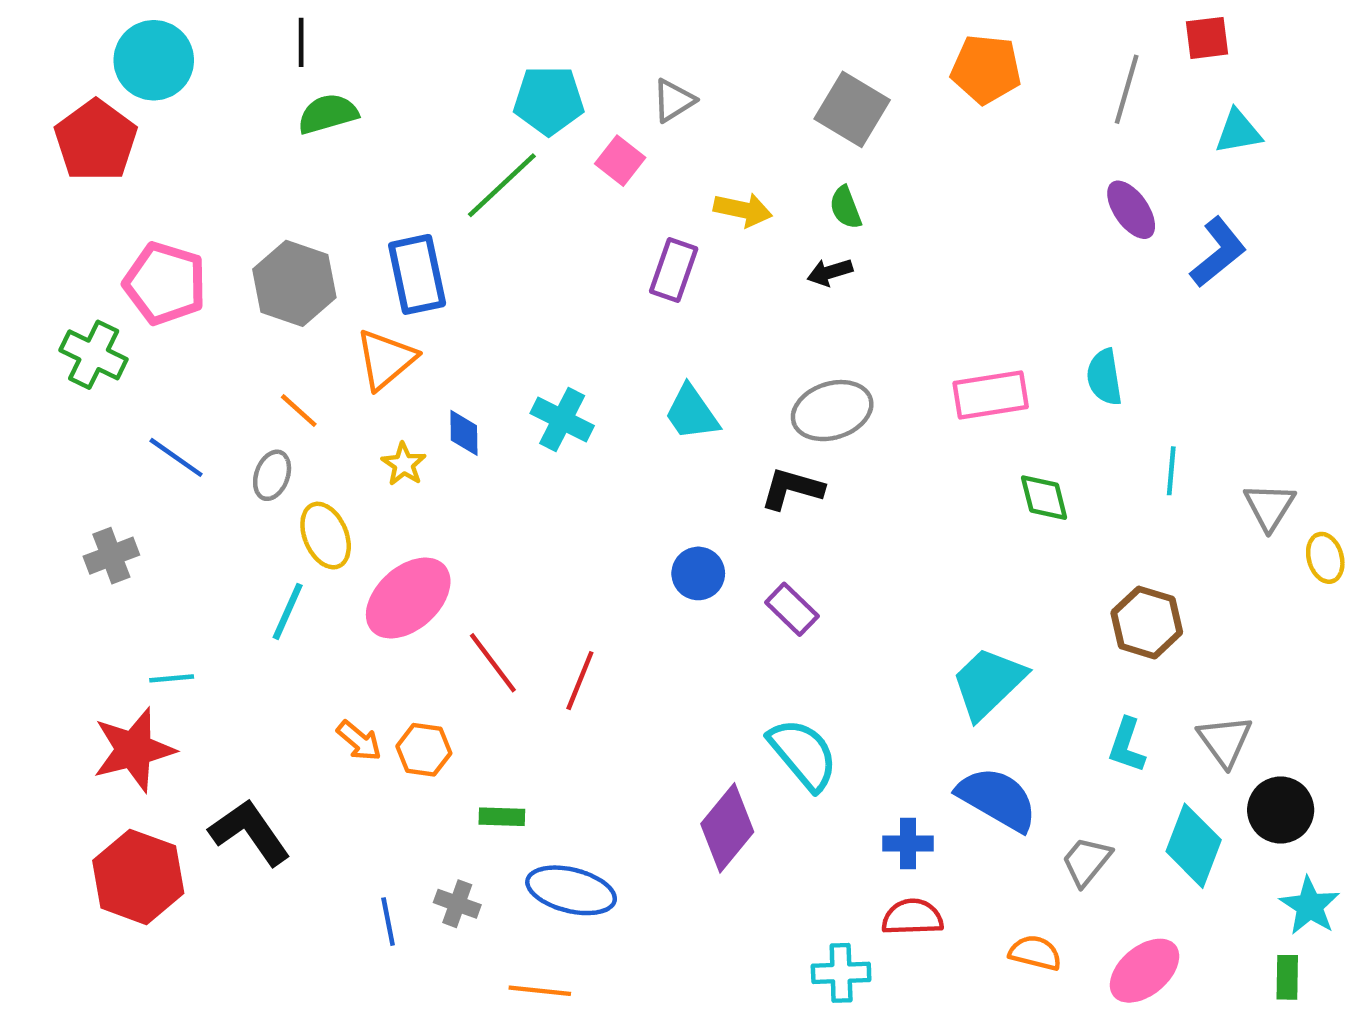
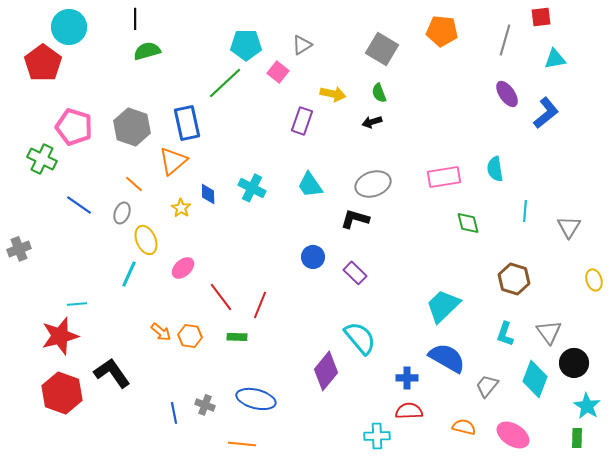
gray cross: (111, 556) -> (19, 249), moved
yellow ellipse: (1325, 558) -> (594, 280), moved
pink ellipse: (408, 598) -> (183, 268), size x0.6
green rectangle: (502, 817) -> (237, 337), moved
pink ellipse: (1145, 971) -> (513, 435), turned 72

